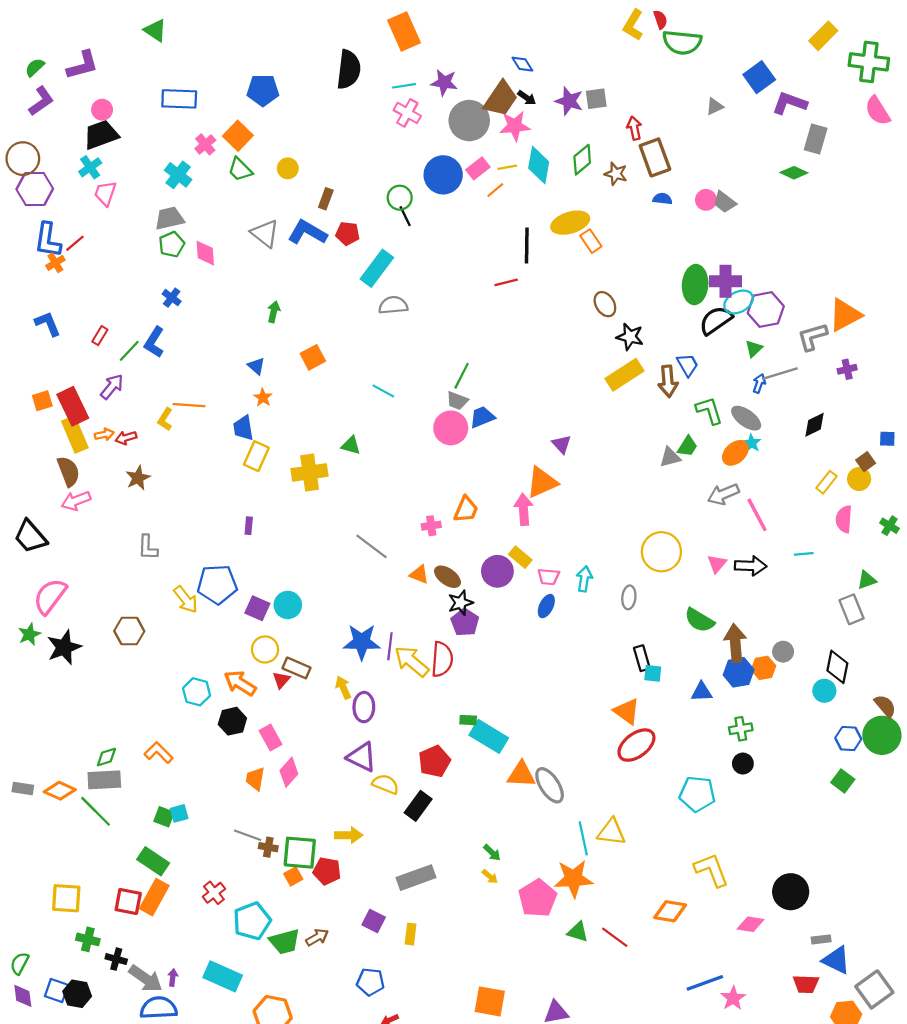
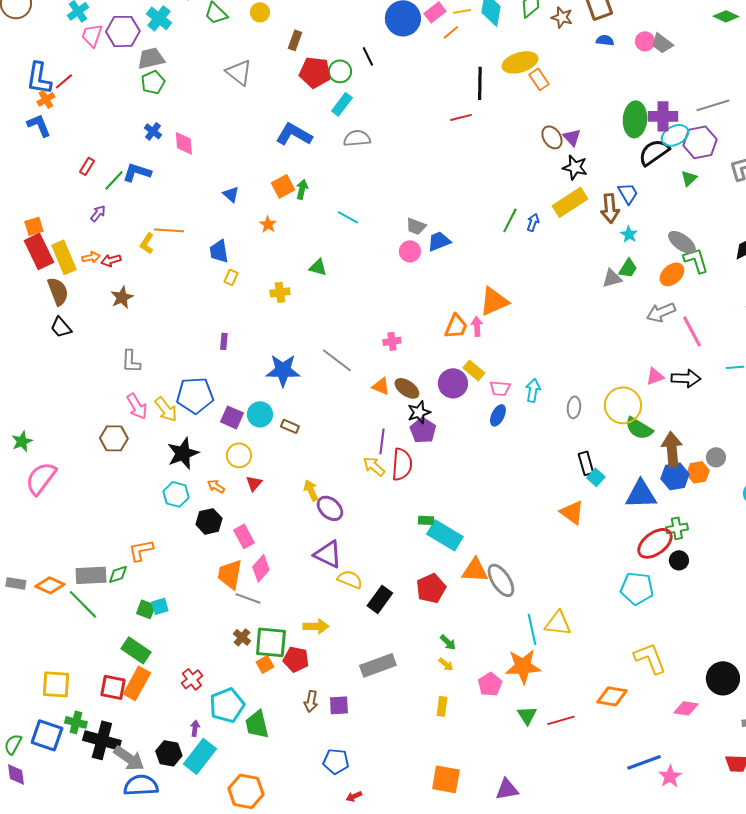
purple hexagon: (35, 189) -> (123, 31), moved
green circle: (400, 198) -> (340, 71), moved
blue L-shape: (307, 232) -> (294, 134), moved
red pentagon: (348, 234) -> (315, 72), size x1.4
pink diamond: (205, 253) -> (184, 143), moved
cyan rectangle: (377, 268) -> (342, 104), size x0.7
green arrow: (274, 312) -> (302, 189), moved
blue L-shape: (48, 324) -> (39, 125), moved
blue L-shape: (154, 342) -> (137, 172), turned 76
gray line: (780, 374) -> (713, 105), moved
green line: (462, 376) -> (510, 220), moved
blue arrow: (759, 383) -> (533, 222), moved
purple arrow: (112, 387) -> (98, 213), size x0.7
orange star: (263, 398) -> (268, 224), moved
red rectangle: (73, 406) -> (39, 251), moved
green L-shape: (709, 411) -> (696, 260), moved
pink circle: (451, 428) -> (410, 251), size x0.7
cyan star: (752, 443) -> (629, 234), moved
purple triangle: (562, 444) -> (572, 137), moved
yellow rectangle: (256, 456) -> (231, 277), size x0.6
yellow cross: (310, 472) -> (280, 292), size x0.6
pink arrow: (76, 501) -> (137, 406), moved, turned -100
orange trapezoid: (466, 509) -> (456, 326), moved
pink arrow: (523, 509) -> (477, 326), size x0.7
black trapezoid: (30, 537) -> (61, 327), moved, size x0.7
yellow circle: (661, 552) -> (623, 405), moved
pink triangle: (717, 564) -> (655, 376), turned 30
pink semicircle: (50, 596) -> (41, 478), moved
blue star: (362, 642) -> (283, 370), moved
purple line: (390, 646) -> (382, 441), moved
black star: (64, 647) -> (183, 453), moved
yellow arrow: (412, 661) -> (374, 466), size x0.7
brown rectangle: (297, 668) -> (290, 426), moved, size x0.7
cyan square: (653, 673) -> (596, 477), turned 36
orange arrow: (240, 683) -> (216, 486), size x0.6
blue triangle: (702, 692) -> (641, 494), size x1.6
purple ellipse: (364, 707) -> (330, 508), turned -48
red ellipse: (636, 745) -> (655, 543), moved
orange L-shape: (159, 753) -> (141, 550), turned -56
green diamond: (106, 757) -> (118, 574), moved
red pentagon: (434, 761) -> (431, 588), moved
orange trapezoid: (255, 779) -> (230, 574), size x1.4
gray line: (248, 835) -> (248, 598), moved
brown cross: (268, 847) -> (242, 637), turned 30
pink pentagon: (538, 898) -> (490, 684), size x0.7
purple square: (374, 921) -> (339, 705), turned -30
green triangle: (578, 932) -> (527, 715), turned 40
yellow rectangle: (411, 934) -> (442, 706), moved
brown arrow: (317, 937) -> (311, 701), moved, turned 130
red line: (615, 937) -> (561, 720), turned -52
green trapezoid: (285, 942) -> (257, 724), turned 92
black cross: (116, 959) -> (102, 740), size x1.8
cyan rectangle: (223, 976) -> (200, 756), turned -76
purple arrow: (173, 977) -> (195, 728), moved
blue square: (56, 991) -> (47, 735), moved, size x1.4
black hexagon: (77, 994) -> (169, 753), moved

